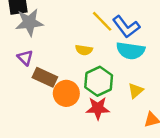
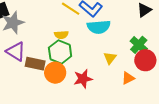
purple triangle: (25, 58) -> (16, 52), size x1.5
green hexagon: (99, 81) -> (60, 52), moved

